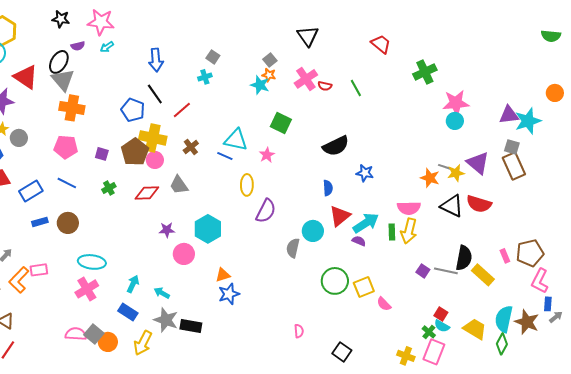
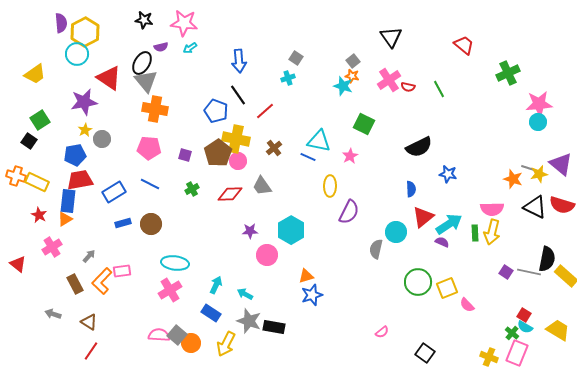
pink semicircle: (299, 331) -> (382, 332), turned 56

